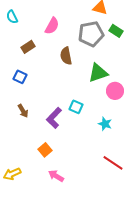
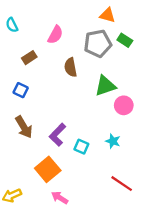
cyan square: (76, 107) -> (81, 147), moved
brown arrow: (23, 111) -> (24, 127), size x1.5
orange square: (45, 150) -> (48, 169), size x1.6

